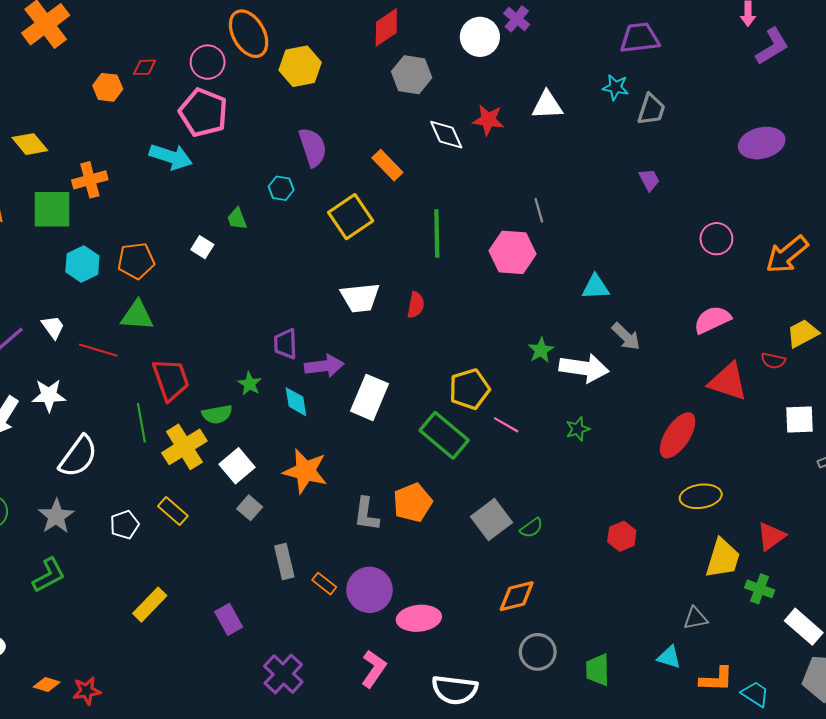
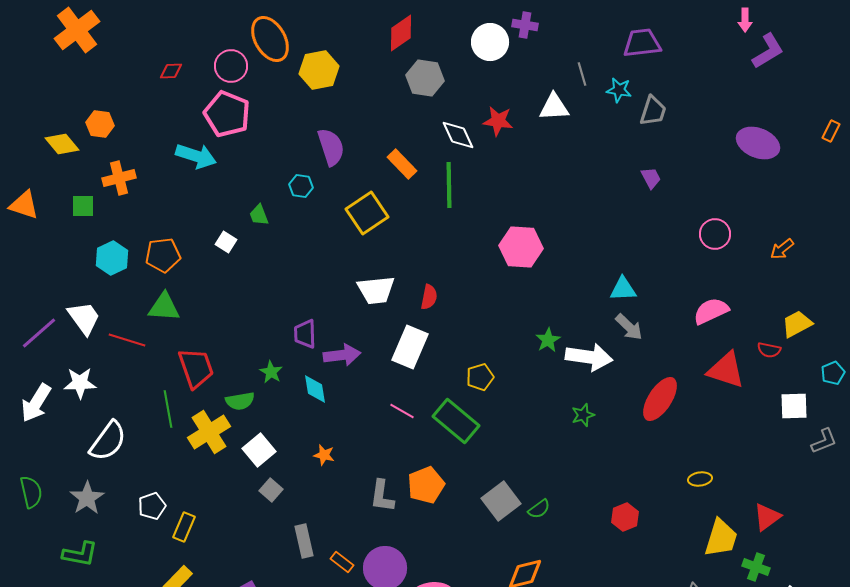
purple cross: (517, 19) -> (525, 25), turned -30
orange hexagon: (108, 87) -> (100, 124), moved
purple ellipse: (762, 143) -> (758, 143), turned 36
green square: (52, 209) -> (83, 206), size x0.6
gray line: (539, 210) -> (582, 74), moved
green line: (437, 233) -> (449, 185), moved
orange arrow: (787, 254) -> (782, 249), size x0.6
cyan triangle: (596, 287) -> (623, 289), moved
white trapezoid: (53, 327) -> (84, 318), size x1.5
yellow pentagon: (469, 389) -> (480, 377), size x0.7
white rectangle: (369, 397) -> (410, 347), moved
pink line: (506, 425) -> (402, 411), moved
red ellipse: (678, 435) -> (660, 399), moved
orange star: (305, 471) -> (324, 455), size x0.5
yellow ellipse: (701, 496) -> (700, 479), size x0.6
yellow rectangle: (173, 511) -> (184, 527), moved, turned 72
green L-shape: (49, 575) -> (80, 554), turned 39

